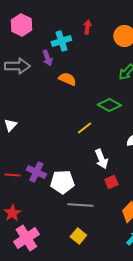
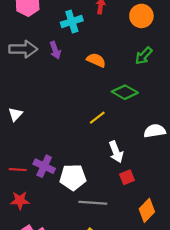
purple arrow: (47, 58) -> (55, 50), moved
orange semicircle: (67, 79) -> (96, 60), moved
red star: (12, 213) -> (20, 200), moved, turned 30

